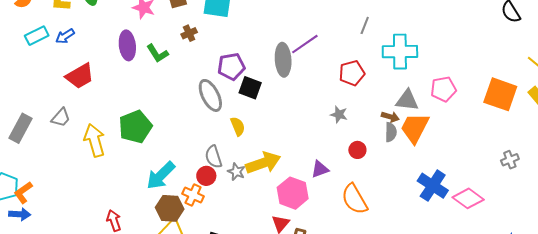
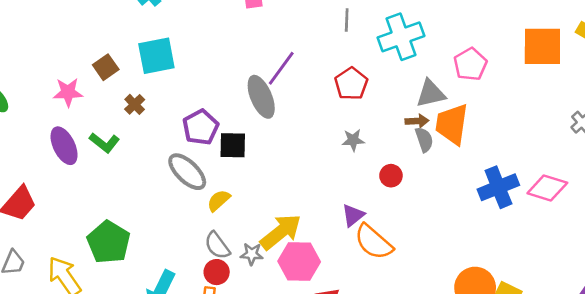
yellow semicircle: (238, 126) -> (219, 200), moved, turned -90
blue cross: (433, 186) -> (498, 187), turned -36
pink hexagon: (293, 193) -> (299, 262), moved
orange semicircle: (354, 199) -> (374, 242), moved

